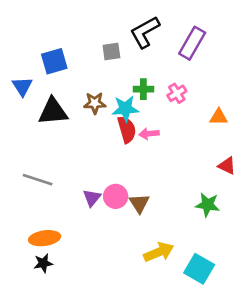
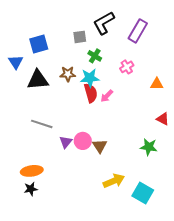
green cross: (143, 89) -> (95, 56), moved, turned 32
pink arrow: (149, 134) -> (107, 96), turned -40
gray line: (38, 180) -> (42, 124), moved

